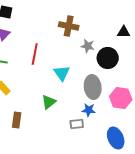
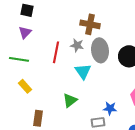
gray star: (88, 46) -> (77, 45), moved
gray ellipse: (93, 87) -> (100, 50), moved

